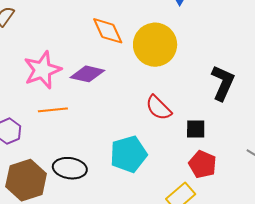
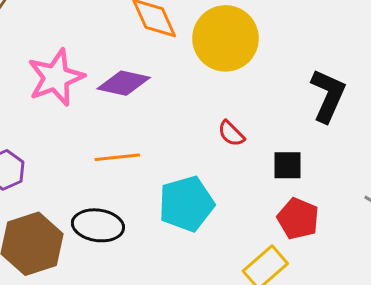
red semicircle: (159, 108) -> (231, 134), size x0.7
orange line: (53, 110) -> (117, 157), moved

